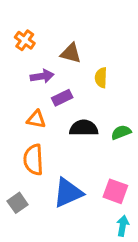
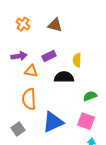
orange cross: (25, 40) -> (23, 24), moved
purple arrow: (42, 76) -> (19, 56), moved
yellow semicircle: (101, 78) -> (77, 60), moved
green semicircle: (121, 132) -> (90, 96), moved

